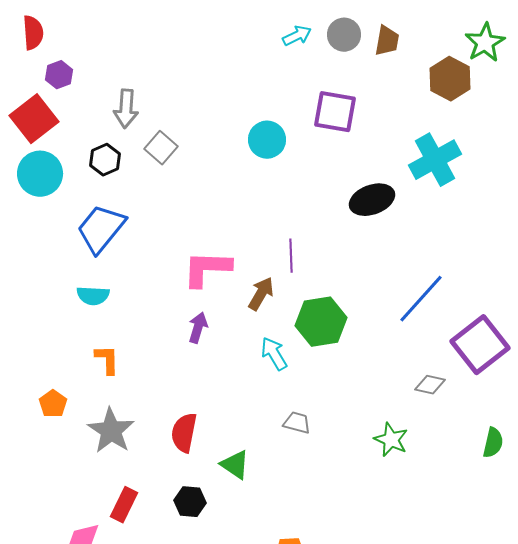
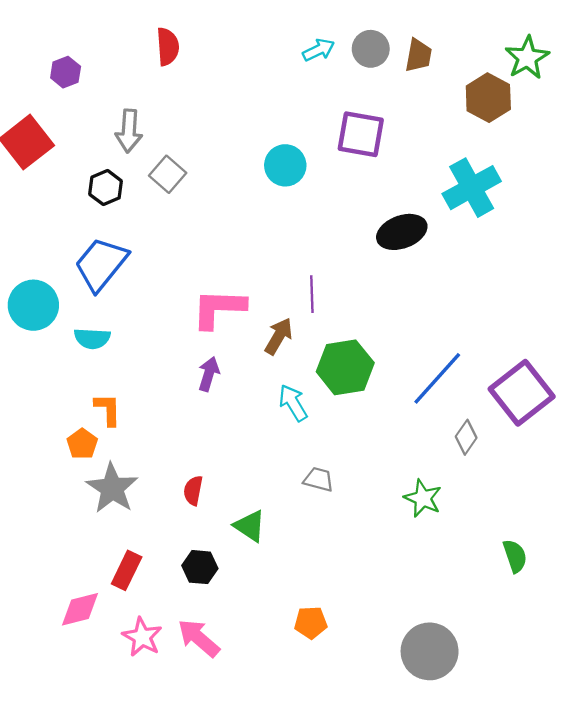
red semicircle: (33, 33) -> (168, 47), moved
purple hexagon: (59, 75) -> (66, 72), moved
cyan circle: (40, 174) -> (33, 305), moved
blue line: (421, 299) -> (437, 378), moved
gray diamond: (430, 385) -> (466, 437), turned -68
orange pentagon: (53, 404) -> (82, 444), moved
red semicircle: (184, 433) -> (193, 490), size x0.7
green semicircle: (493, 443) -> (515, 556), moved, turned -32

